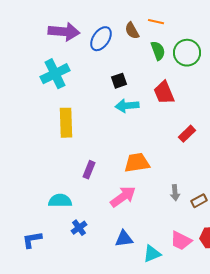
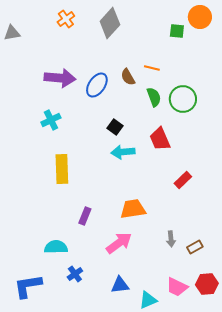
cyan cross: (55, 74) -> (51, 120), size x0.7
black square: (119, 81) -> (115, 127), turned -35
blue L-shape: (32, 240) -> (28, 286), size x1.4

